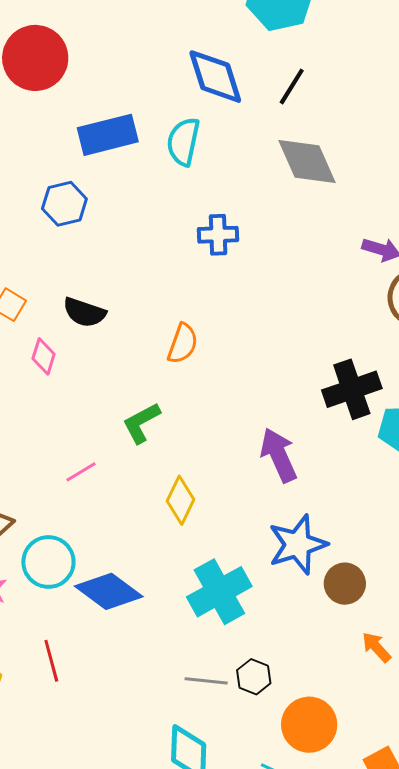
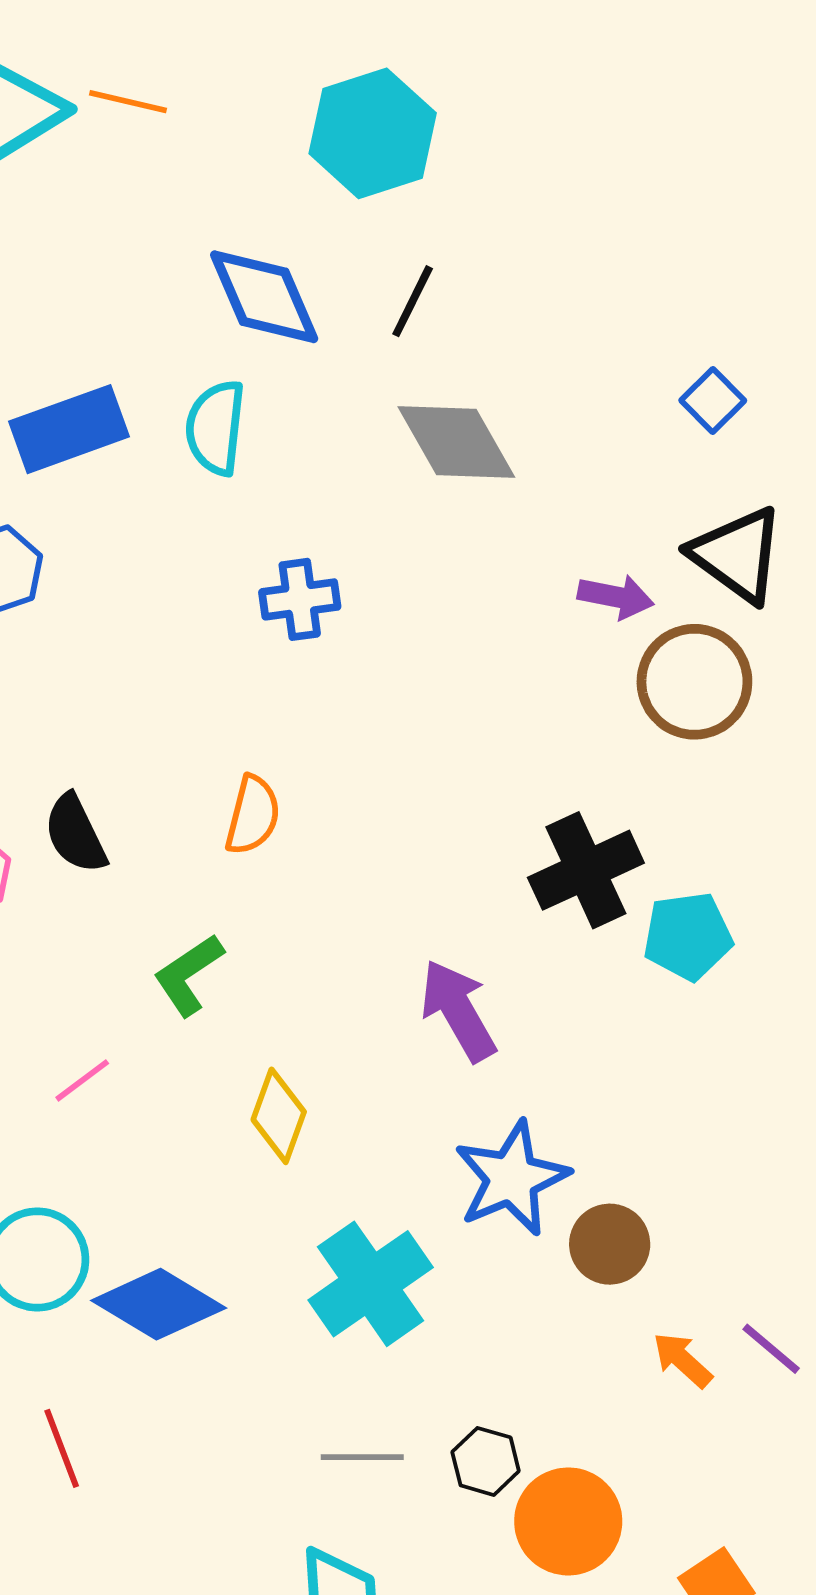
black semicircle: (84, 312) -> (75, 834), moved, turned 51
black hexagon: (254, 677) -> (486, 1461), moved

